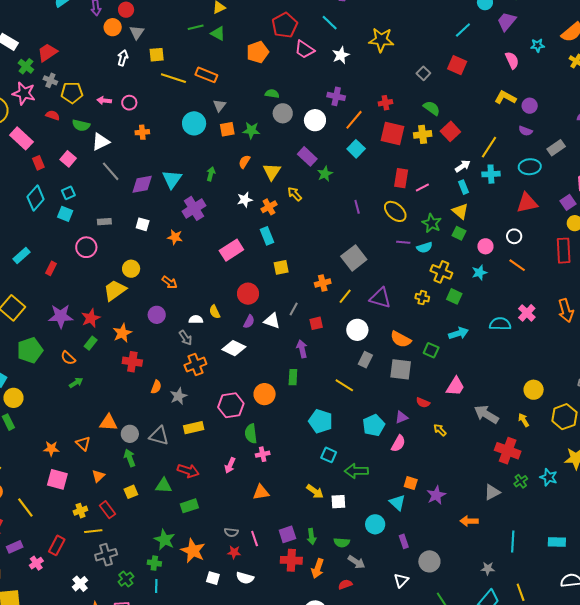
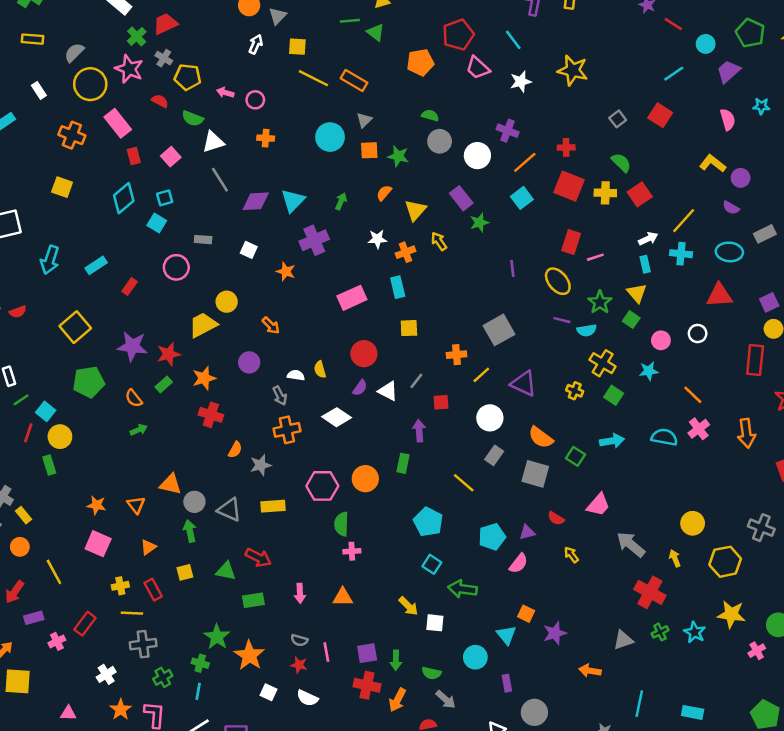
orange line: (517, 265) -> (693, 395), moved
pink arrow: (230, 465) -> (300, 593), moved, turned -35

